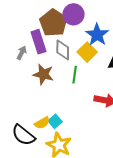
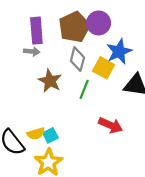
purple rectangle: (38, 42) -> (36, 31), moved
yellow square: (87, 52) -> (104, 68), turned -30
gray arrow: (22, 53) -> (32, 52), turned 56

